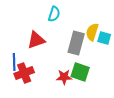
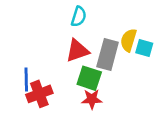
red triangle: (36, 40) -> (77, 51), moved
green square: (80, 72) -> (89, 78), moved

